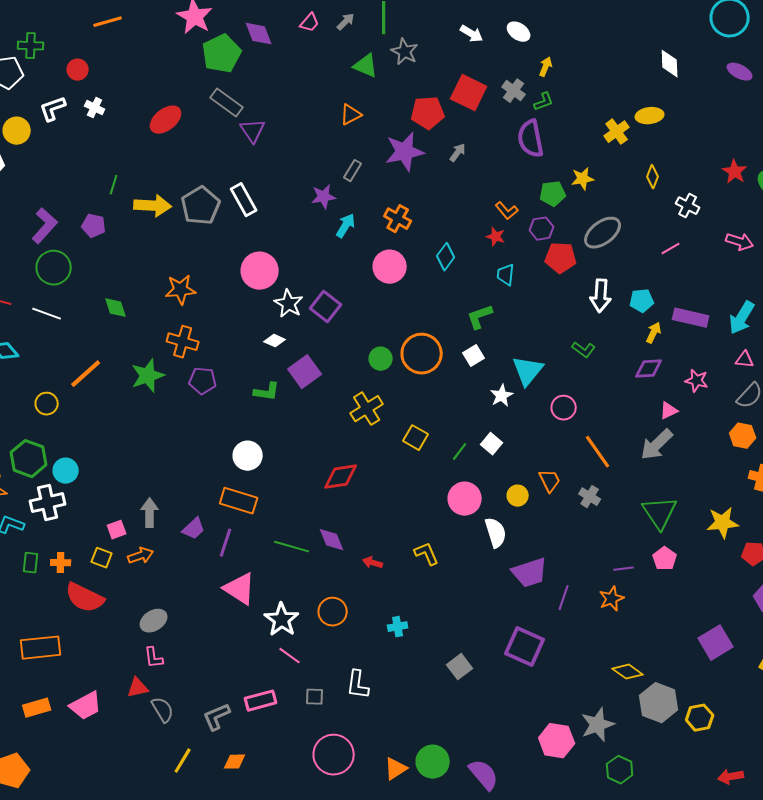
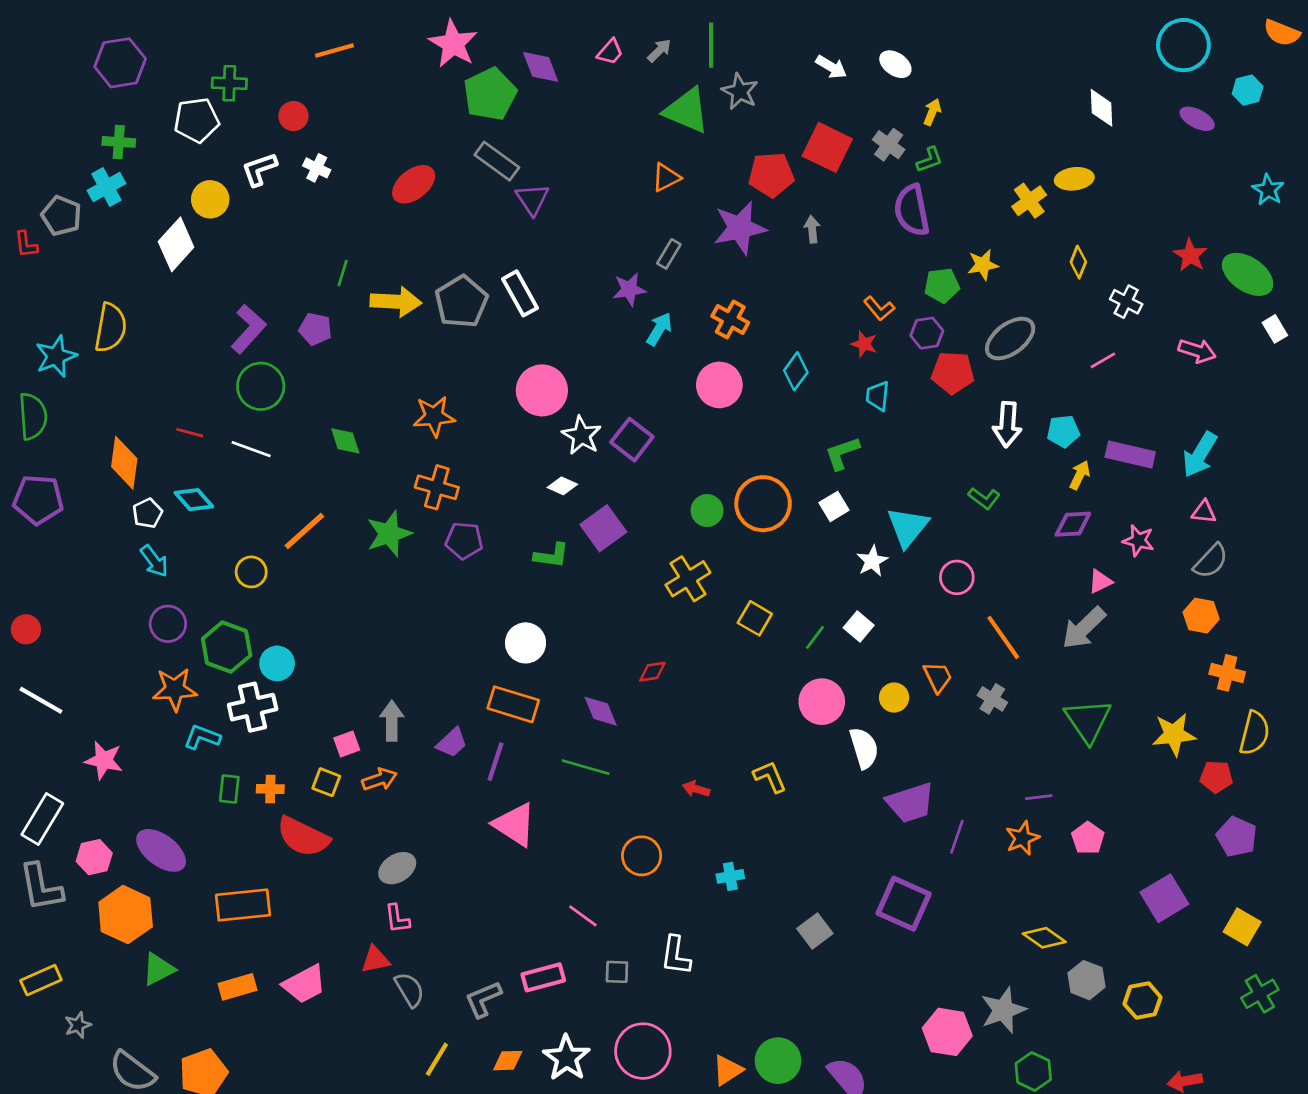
green triangle: (366, 66) -> (687, 111), size x1.4
gray arrow: (458, 153) -> (812, 229), turned -42
red diamond: (341, 477) -> (652, 672), size x0.6
purple diamond: (332, 540) -> (601, 711), moved
pink pentagon: (665, 559) -> (1088, 838), moved
white star: (282, 620) -> (566, 1058), moved
gray hexagon: (659, 703) -> (1087, 980), size x0.7

